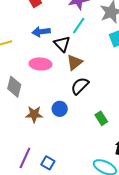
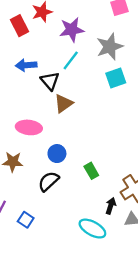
pink ellipse: (40, 64) -> (29, 127), moved
black semicircle: (80, 86) -> (49, 181), moved
blue circle: (60, 109) -> (57, 154), moved

